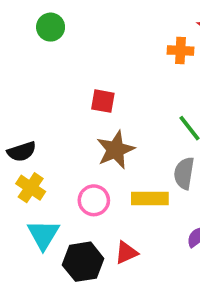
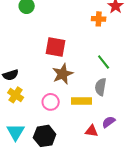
red square: (103, 101) -> (56, 47), size x1.5
cyan triangle: (43, 235) -> (16, 132), moved
red triangle: (126, 253) -> (92, 131), moved, turned 32

